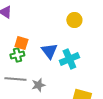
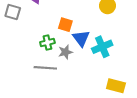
orange square: (21, 43) -> (65, 25), moved
gray star: (38, 85) -> (65, 52), moved

